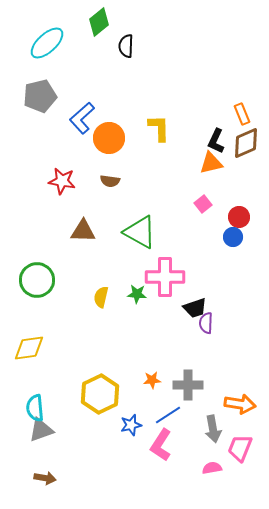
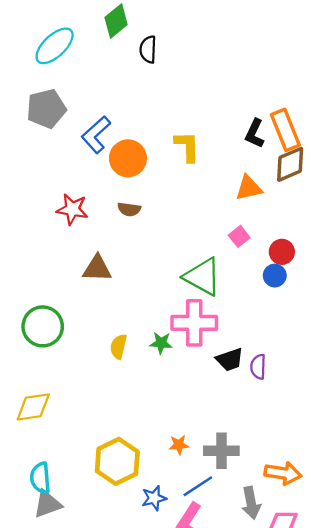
orange rectangle: (242, 114) -> (285, 130), size x1.6
black L-shape: (216, 141) -> (255, 133), moved
green triangle: (140, 232) -> (203, 277), moved
purple semicircle: (206, 323) -> (258, 367), moved

